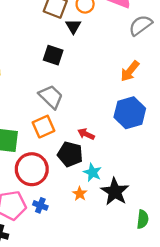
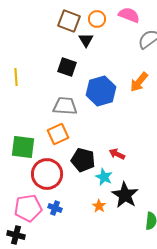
gray trapezoid: (51, 97) -> (65, 106), turned -40
blue hexagon: (130, 113) -> (101, 91), moved
red arrow: (86, 134) -> (117, 154), moved
orange star: (80, 194) -> (99, 206), moved

